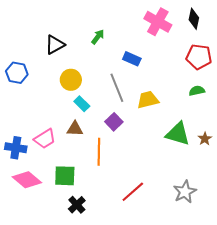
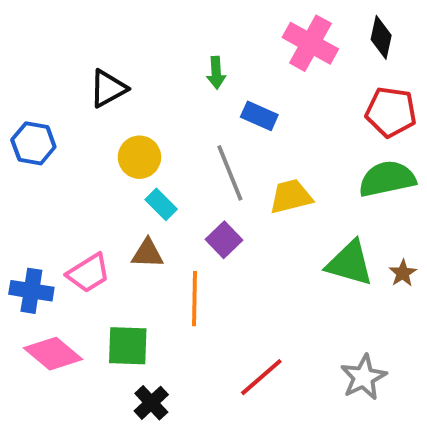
green arrow: (98, 37) -> (216, 73), moved, turned 140
green semicircle: (197, 91) -> (387, 179), size x1.8

